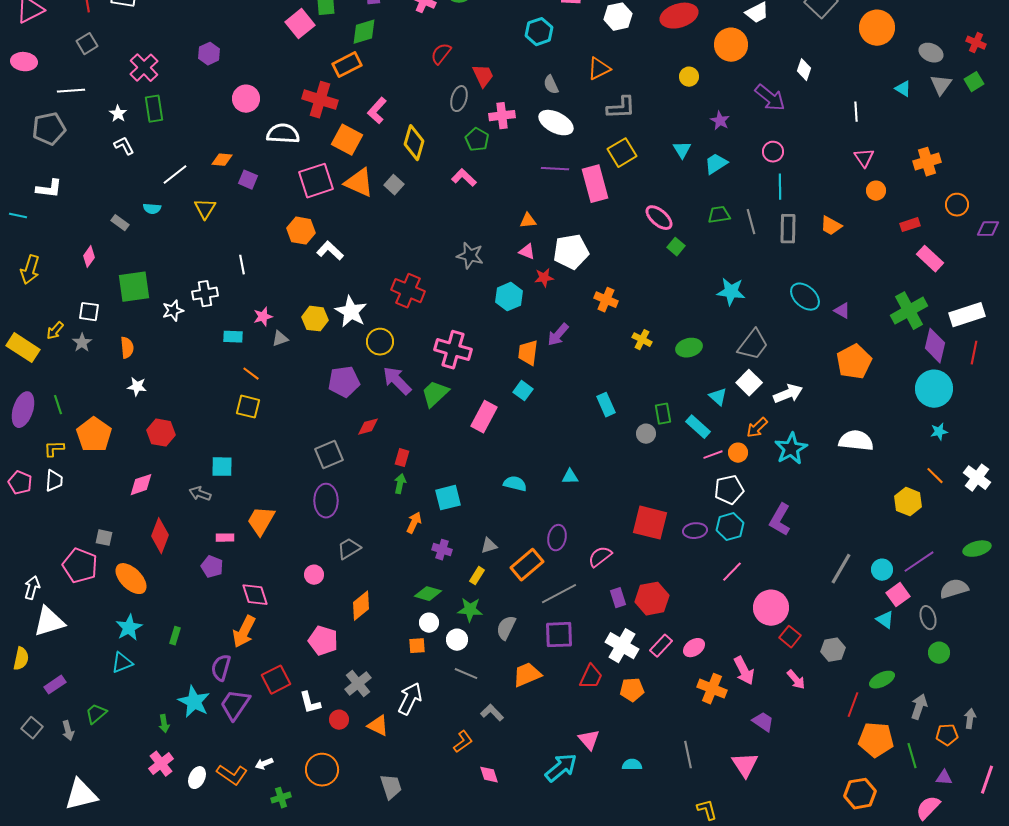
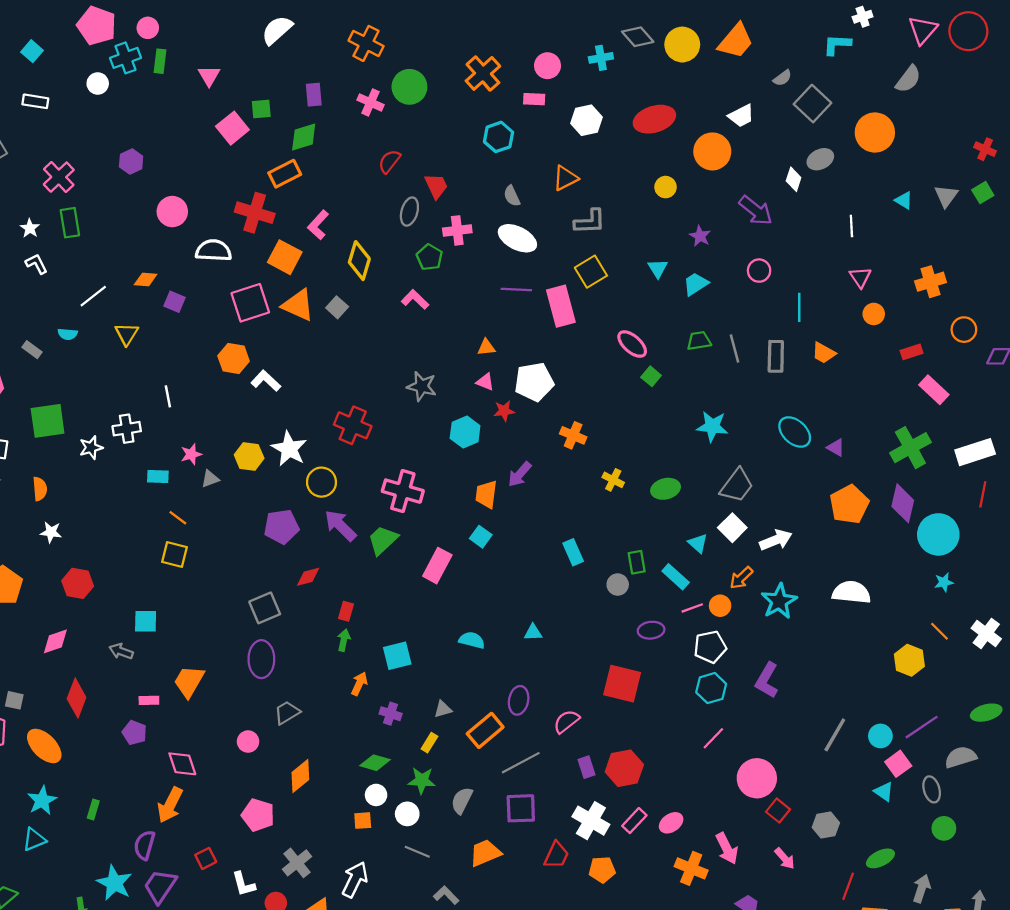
gray ellipse: (931, 53) -> (820, 159), moved, turned -50
cyan line: (780, 187) -> (799, 307), moved
purple diamond: (935, 346) -> (903, 503), moved
purple ellipse: (695, 531) -> (651, 630), moved
red square: (276, 680) -> (206, 858), size x0.7

